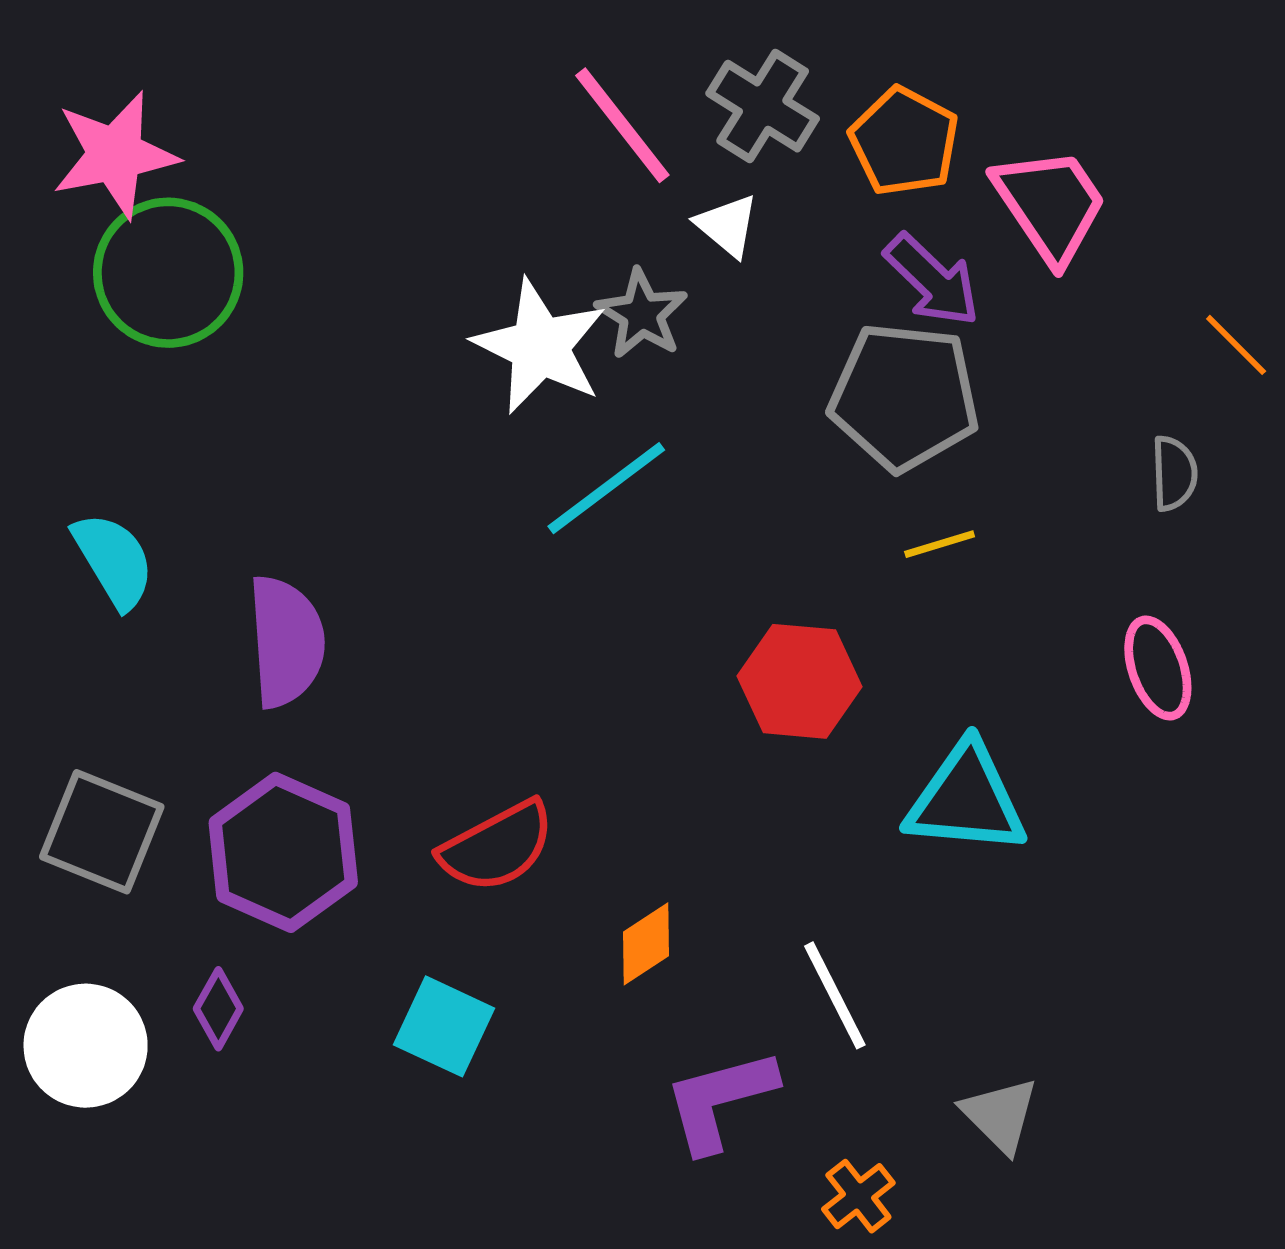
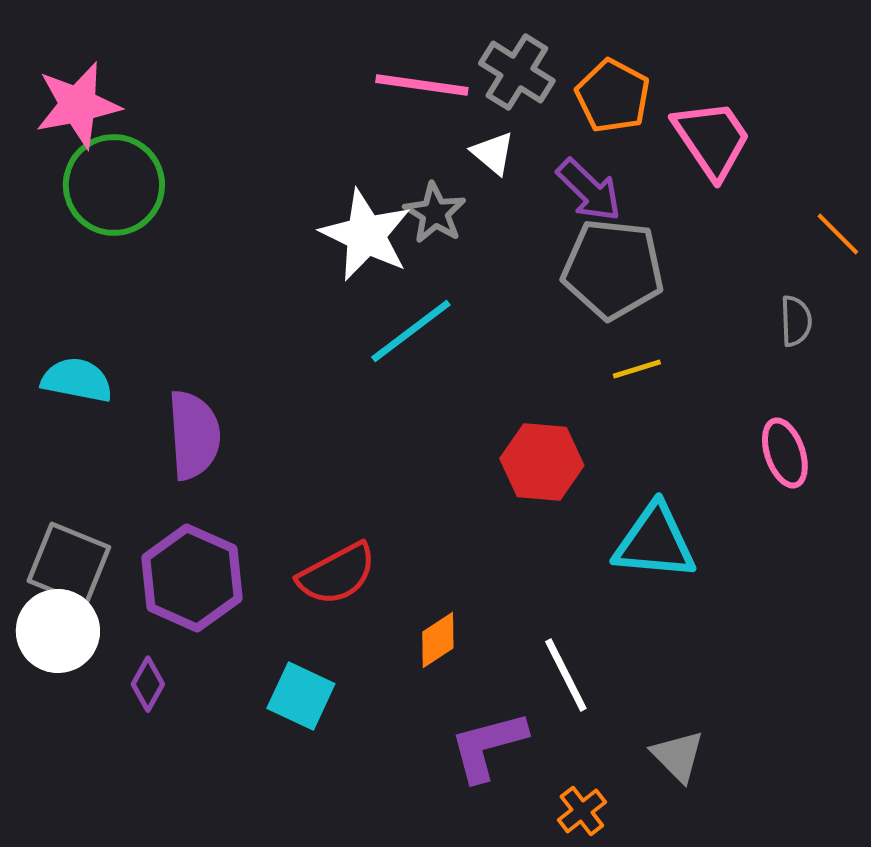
pink line: (622, 125) -> (422, 85), turned -44
purple arrow: (932, 280) -> (589, 190), moved
cyan semicircle: (114, 560) -> (77, 380), turned -48
white circle: (86, 1046) -> (58, 631), moved

